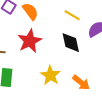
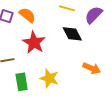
yellow star: (50, 75) -> (49, 78), moved

